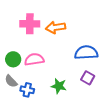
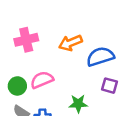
orange arrow: (56, 27) -> (70, 43), moved

